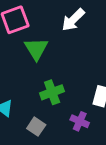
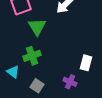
green cross: (52, 92) -> (32, 56), moved

